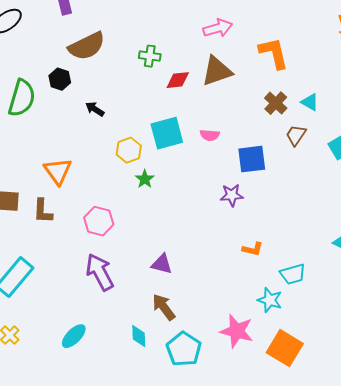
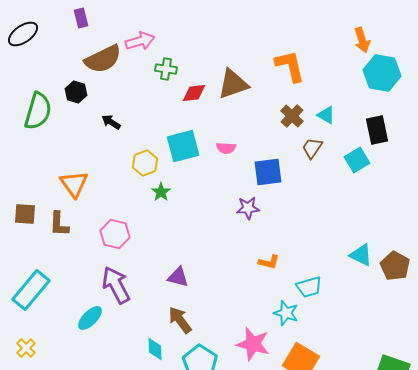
pink arrow: (218, 28) -> (140, 41), moved
cyan ellipse: (74, 336) -> (90, 318), moved

